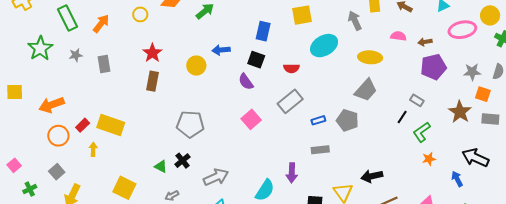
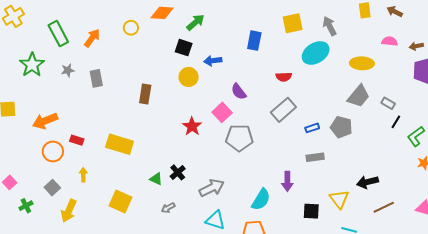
gray arrow: (355, 21) -> (330, 26), moved
red star: (152, 53) -> (192, 126), moved
black square: (256, 60) -> (184, 48), moved
gray rectangle: (417, 100) -> (388, 103), moved
pink square: (251, 119) -> (222, 112), moved
gray pentagon: (190, 124) -> (239, 138), moved
red rectangle: (83, 125) -> (77, 140), turned 64
yellow rectangle: (111, 125) -> (120, 144), moved
yellow arrow: (93, 149) -> (83, 175), moved

